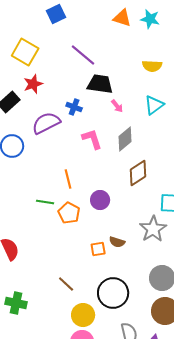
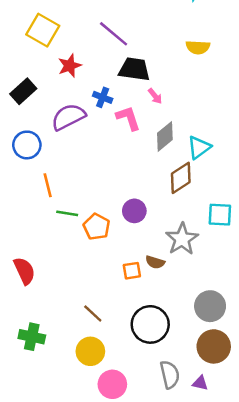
red star: (33, 84) -> (70, 66), moved
cyan triangle: (154, 105) -> (199, 147), moved
pink L-shape: (92, 139) -> (128, 118), moved
orange line: (68, 179) -> (48, 185), moved
gray star: (153, 229) -> (182, 239), moved
yellow circle: (83, 315) -> (90, 351), moved

